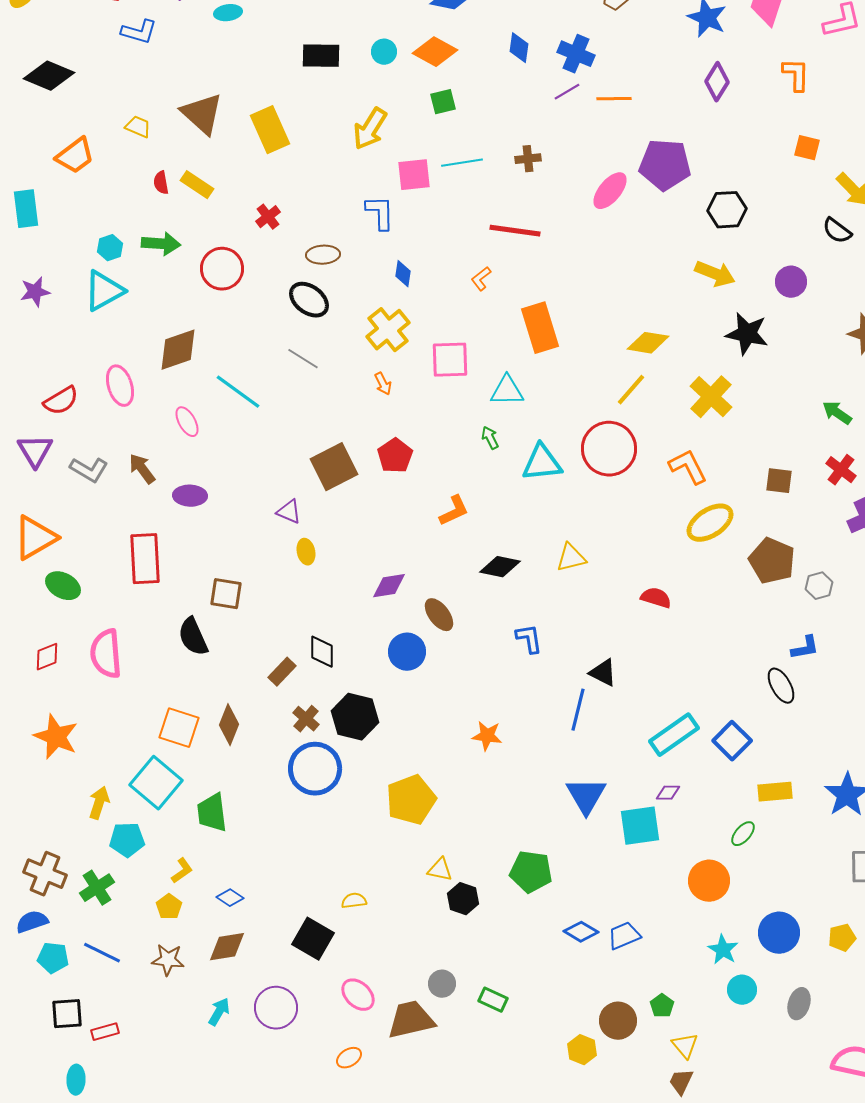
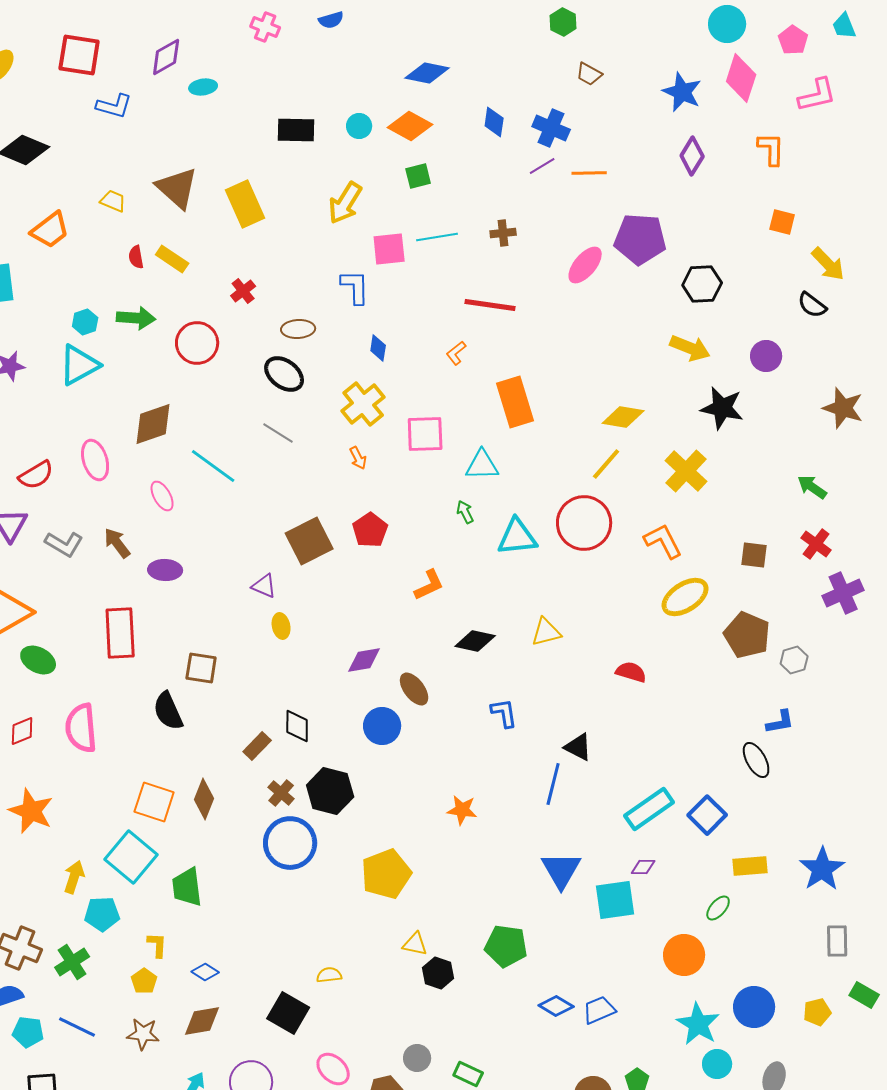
yellow L-shape: (182, 871) -> (157, 945), turned -52
cyan star: (723, 950) -> (698, 1024), size x1.4

